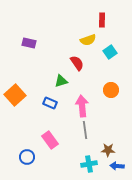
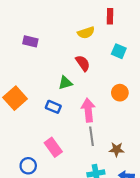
yellow semicircle: (88, 40) -> (86, 33), moved
cyan square: (110, 52) -> (119, 51), turned -32
brown star: (108, 150) -> (117, 149), moved

